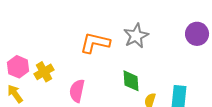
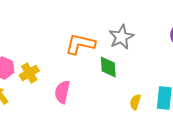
green diamond: (131, 81) -> (108, 67), moved

